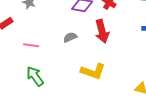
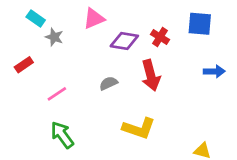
pink line: (31, 45) -> (57, 94), turned -42

